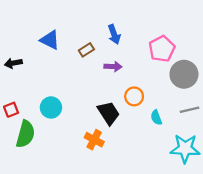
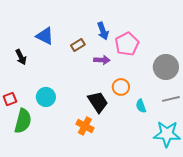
pink pentagon: (162, 49) -> (127, 44), moved
black arrow: (13, 63) -> (21, 57), moved, turned -105

